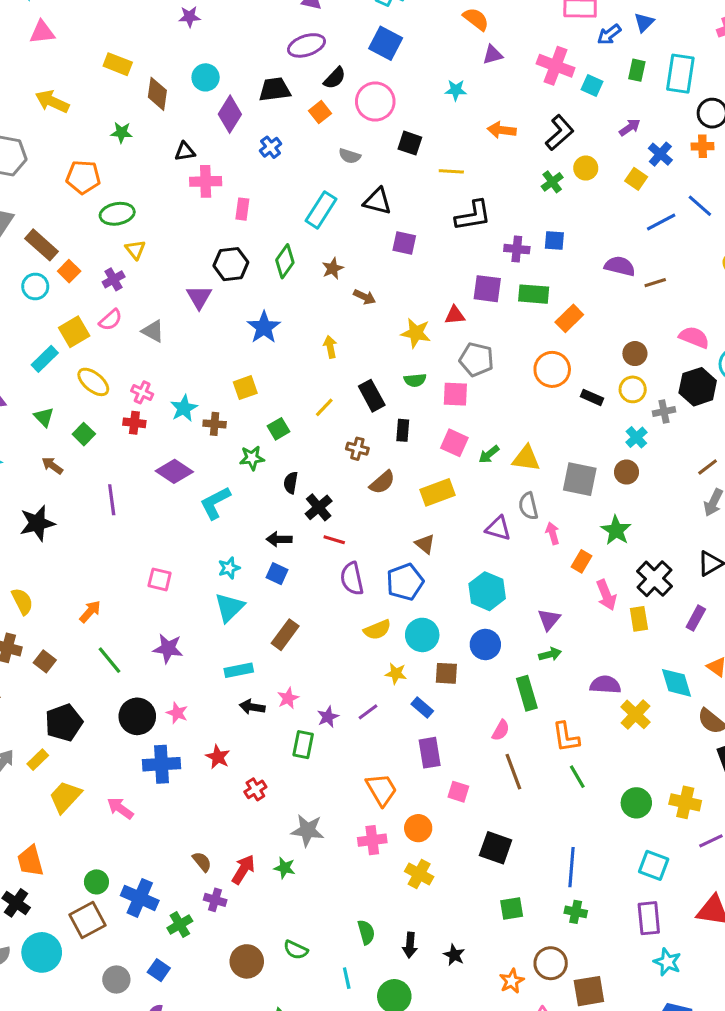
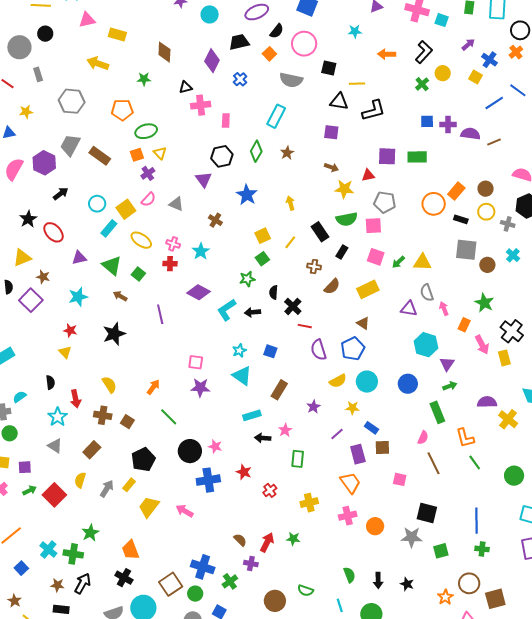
yellow rectangle: (118, 64) -> (117, 35), moved
cyan circle: (206, 77) -> (210, 14), moved
orange cross: (703, 146) -> (516, 52), turned -32
gray semicircle: (350, 156) -> (291, 80), size x1.6
black triangle: (377, 201) -> (339, 102), moved
purple cross: (517, 249) -> (448, 125), moved
orange square: (69, 271) -> (137, 155), moved, turned 32
cyan circle: (35, 286) -> (97, 204), moved
brown arrow: (365, 297) -> (331, 167), moved
orange rectangle: (569, 318) -> (456, 191), moved
green semicircle: (415, 380) -> (347, 219), size x1.5
yellow square: (245, 388) -> (263, 236), moved
gray cross: (664, 412) -> (508, 224), turned 32
green triangle: (44, 417) -> (112, 266), size x1.5
brown cross: (215, 424) -> (215, 220), moved, turned 32
black rectangle: (403, 430) -> (342, 252), turned 32
cyan cross: (636, 437) -> (513, 255), moved
gray square: (580, 479) -> (466, 250), moved
black arrow: (279, 539) -> (252, 312), moved
cyan hexagon: (487, 591) -> (426, 345), moved
cyan triangle: (229, 607) -> (242, 376), turned -35
purple star: (168, 649) -> (200, 388), moved
brown square: (446, 673) -> (382, 447), moved
purple star: (328, 717) -> (313, 407), moved
purple rectangle: (430, 753) -> (358, 454), moved
orange circle: (418, 828) -> (375, 526), moved
gray star: (308, 830) -> (412, 537), moved
yellow cross: (419, 874) -> (309, 503), moved, turned -36
green circle: (96, 882) -> (195, 594), moved

